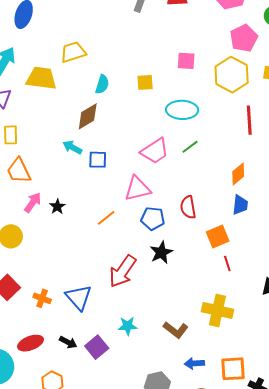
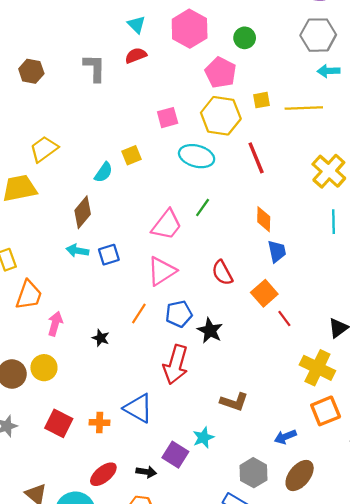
cyan semicircle: (102, 84) -> (103, 172), moved, turned 36
cyan ellipse: (182, 110) -> (197, 156), moved, turned 32
orange trapezoid: (19, 171) -> (29, 295), turned -116
orange diamond: (238, 174) -> (264, 219), turned -30
black star: (57, 207) -> (101, 338), moved
blue pentagon: (153, 219) -> (179, 314), moved
yellow cross: (217, 310) -> (317, 368), moved, turned 32
cyan star: (128, 326) -> (203, 438), moved
brown L-shape: (176, 330) -> (234, 402), moved
black arrow: (68, 342) -> (146, 472), moved
orange square: (233, 369) -> (326, 411), moved

